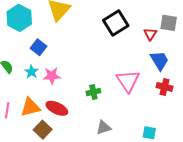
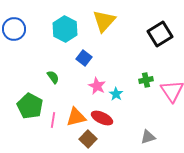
cyan star: (31, 72) -> (116, 94), moved
pink star: (52, 76) -> (97, 86), turned 30
green cross: (93, 92) -> (146, 80), moved

